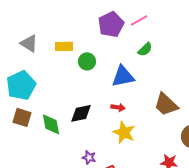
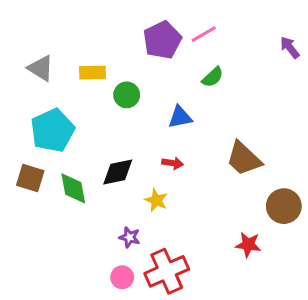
blue triangle: (123, 76) -> (180, 117), size x0.7
cyan pentagon: (21, 85) -> (52, 130), moved
yellow star: (124, 132) -> (156, 200), moved, size x0.7

